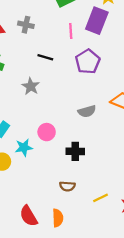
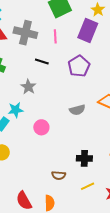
gray cross: (26, 25) -> (25, 33), size x1.6
pink line: (71, 31) -> (55, 36), moved
cyan star: (24, 147) -> (16, 110), moved
black cross: (75, 151) -> (84, 158), moved

